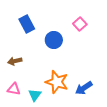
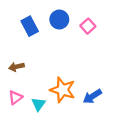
blue circle: (54, 40) -> (59, 20), moved
pink triangle: (14, 89) -> (15, 97), turned -48

